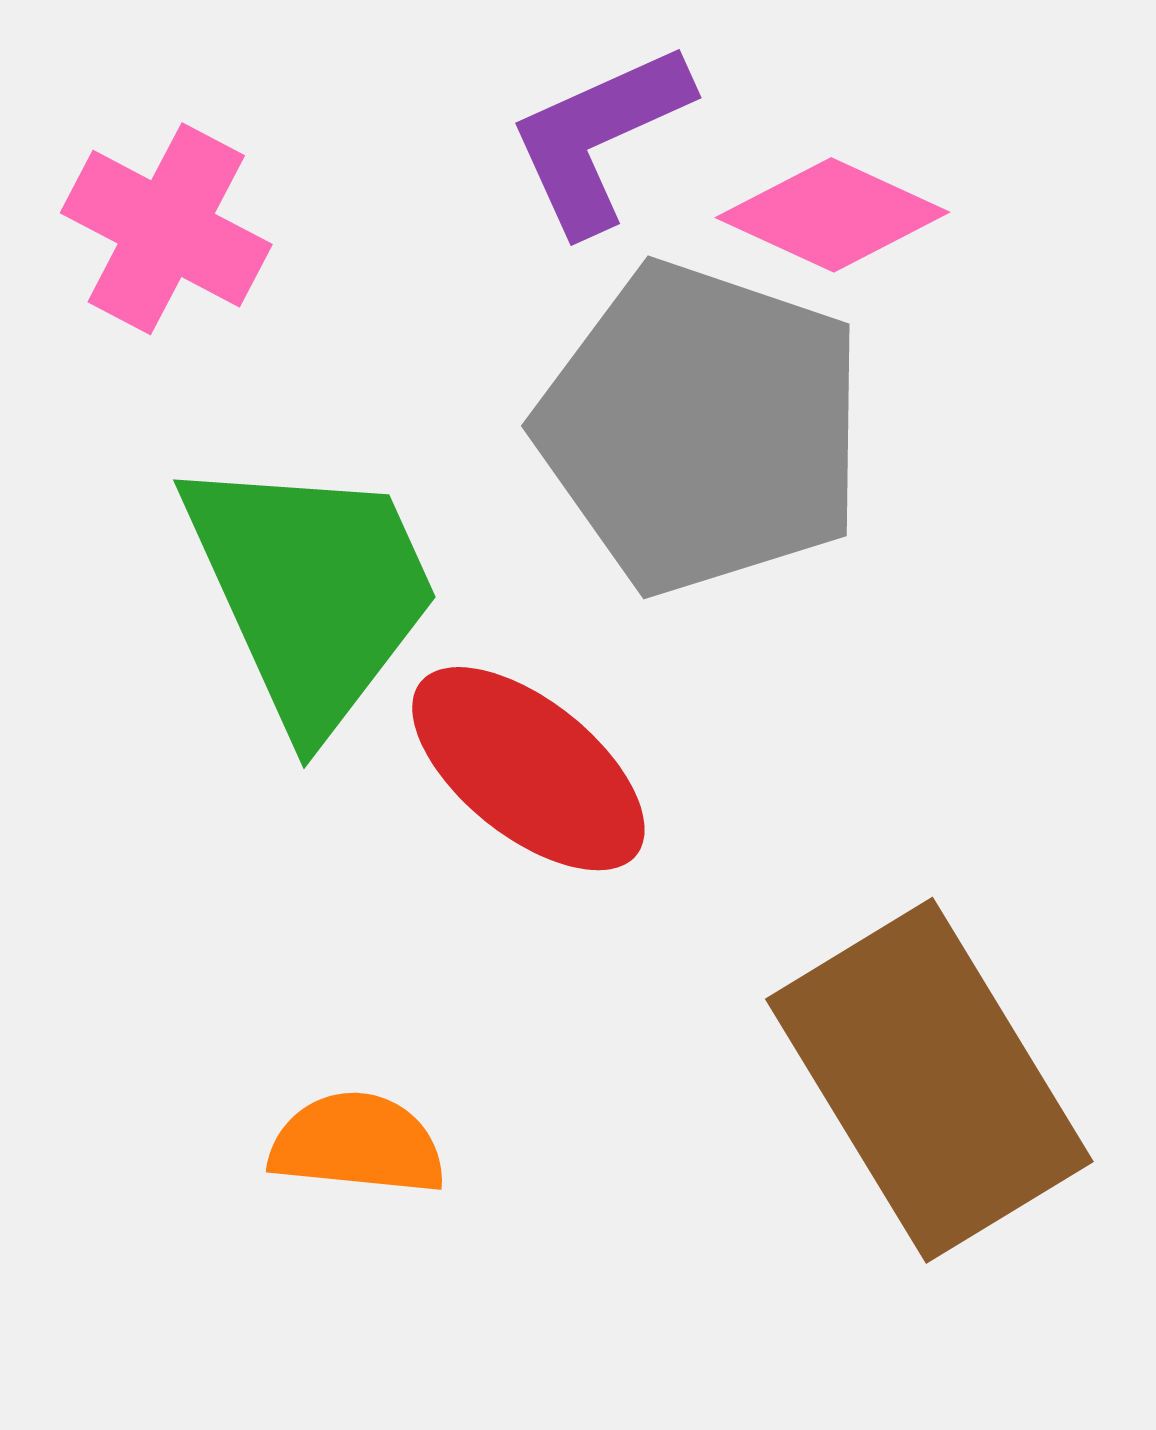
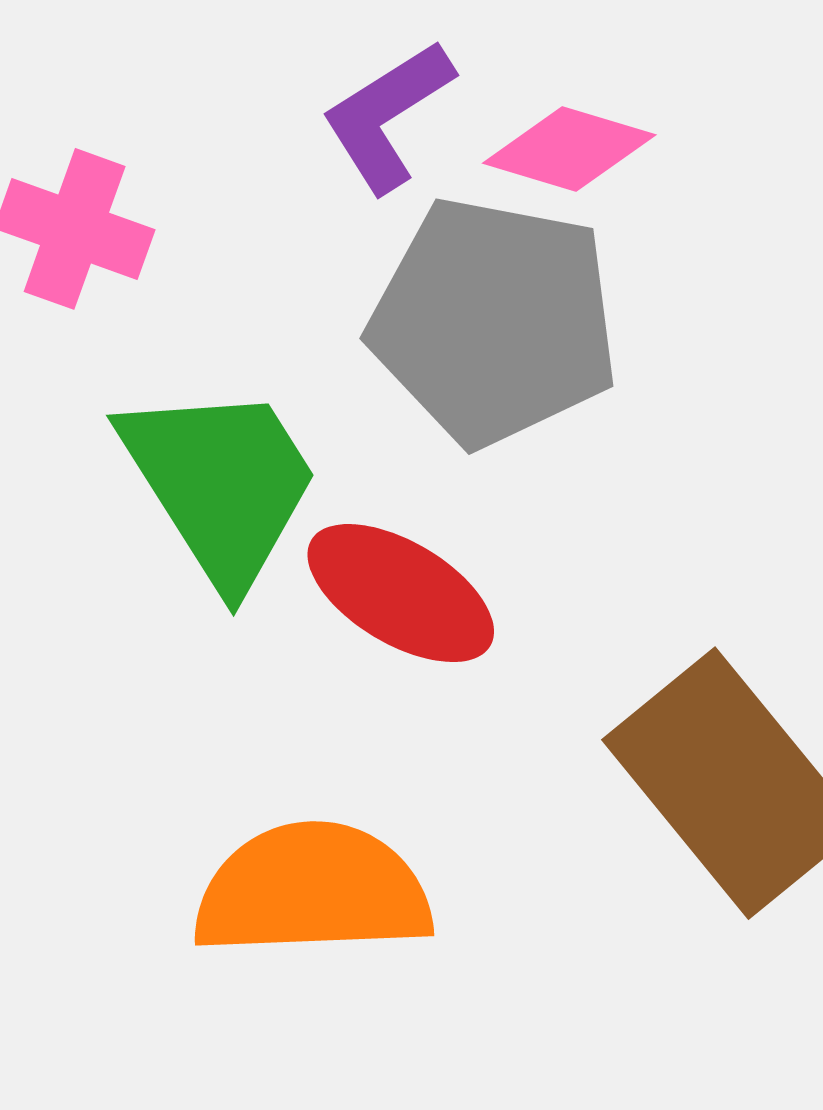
orange semicircle: (357, 1144) -> (313, 890), size x1.8

